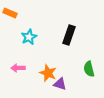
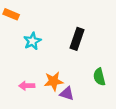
pink arrow: (18, 68) -> (27, 86), moved
orange star: (48, 73) -> (54, 81), turned -30

